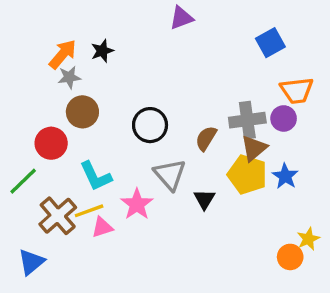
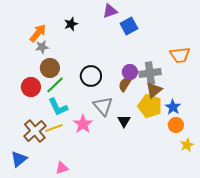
blue square: (270, 43) -> (129, 26), moved
black star: (102, 51) -> (71, 24), moved
purple circle: (284, 118) -> (130, 72), moved
green line: (23, 181) -> (55, 85), moved
pink triangle: (102, 227) -> (62, 168), moved
orange circle: (290, 257) -> (176, 125), moved

